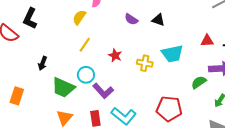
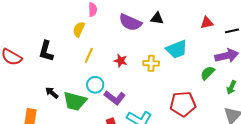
black L-shape: (30, 18) -> (46, 51), moved
purple semicircle: (131, 19) -> (130, 22), size x1.6
red triangle: (207, 41) -> (207, 23), moved
black arrow: (43, 63) -> (52, 93), moved, turned 120

